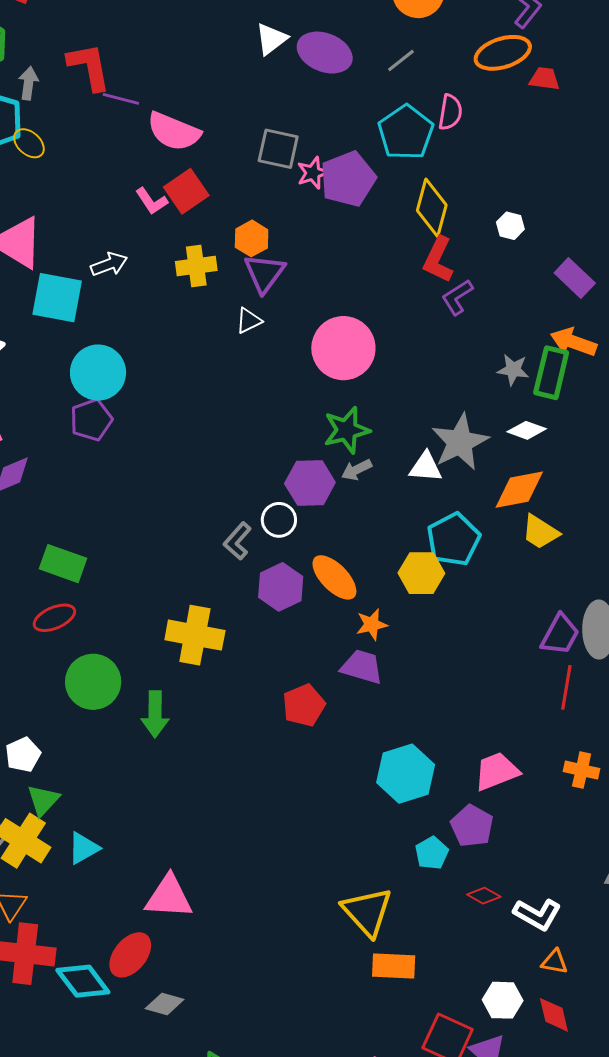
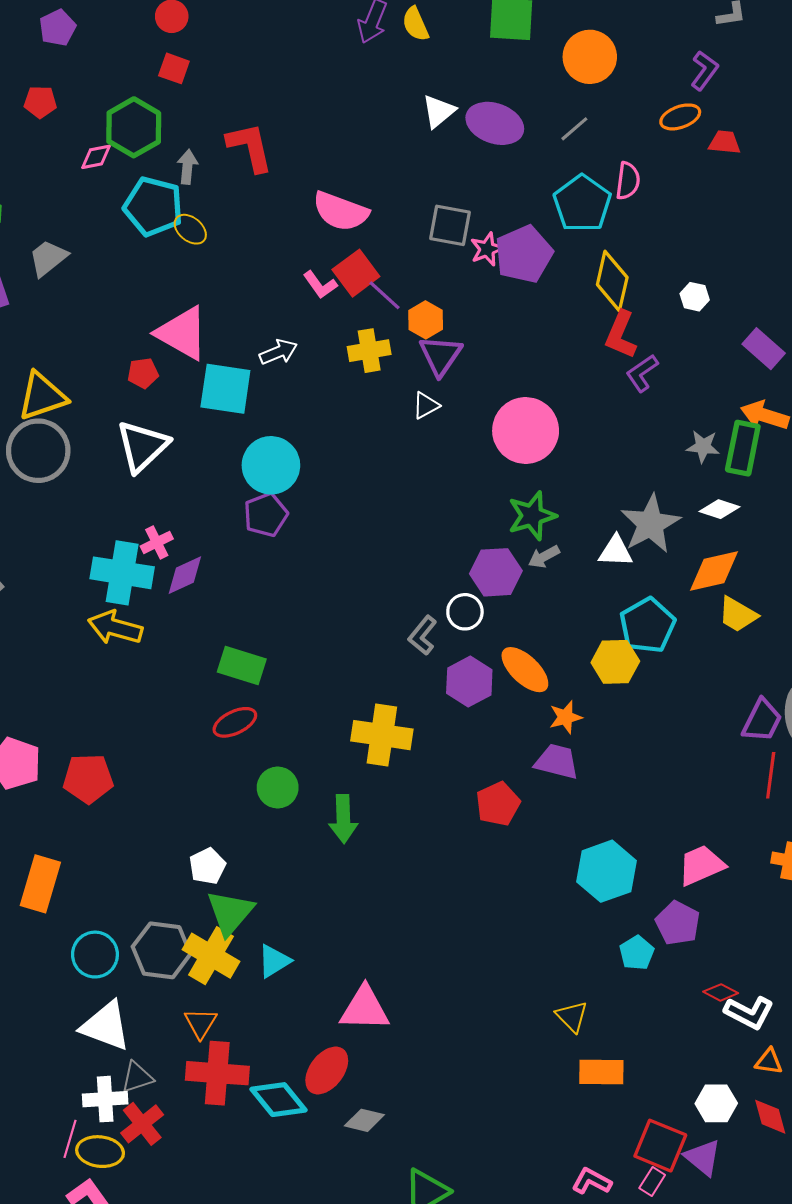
orange ellipse: (503, 53) -> (680, 117), size x0.7
purple line: (121, 99) -> (384, 295), moved, turned 30
green circle: (93, 682) -> (278, 788), size x0.7
green triangle: (43, 800) -> (230, 913), size x1.4
red diamond: (484, 896) -> (721, 992), moved
yellow triangle: (367, 912) -> (572, 1016), size x0.6

